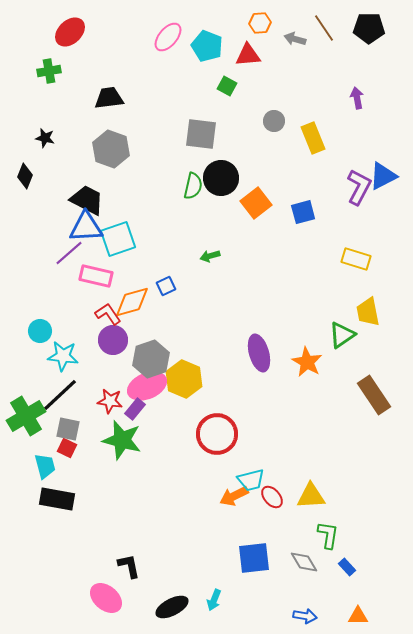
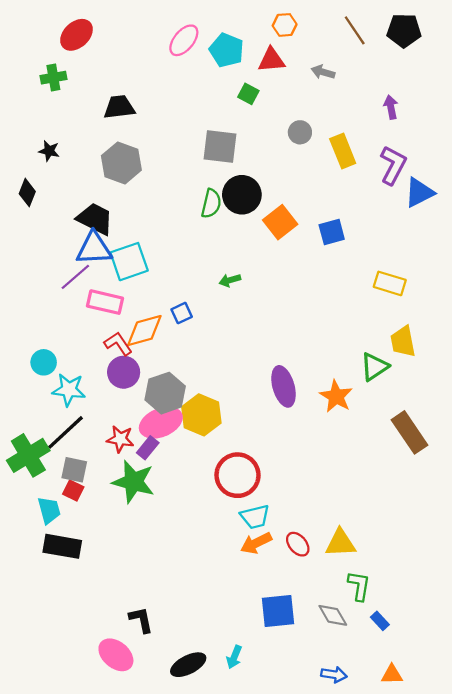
gray arrow: (295, 39) -> (323, 72), moved
purple L-shape: (359, 187) -> (393, 165), moved
cyan trapezoid: (251, 480) -> (255, 517), moved

